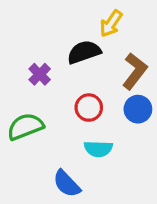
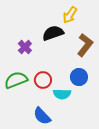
red circle: (89, 108) -> (43, 80), moved
blue circle: (138, 109) -> (79, 77), moved

